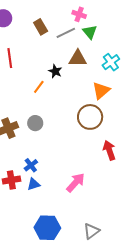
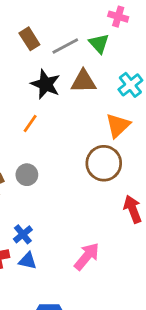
pink cross: (79, 14) -> (118, 17), moved
black star: (55, 71) -> (46, 84), moved, size x1.5
blue triangle: (34, 184) -> (28, 261), turned 32

